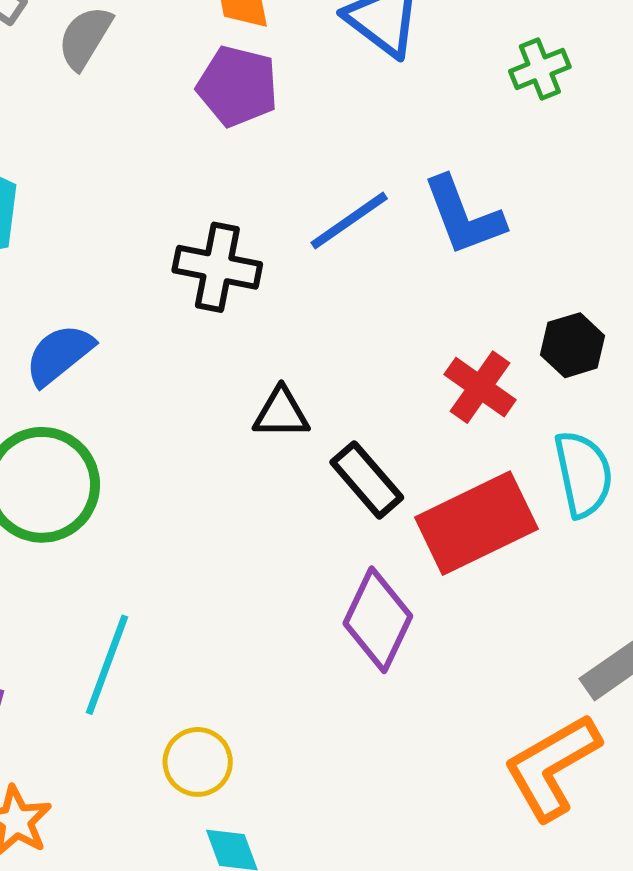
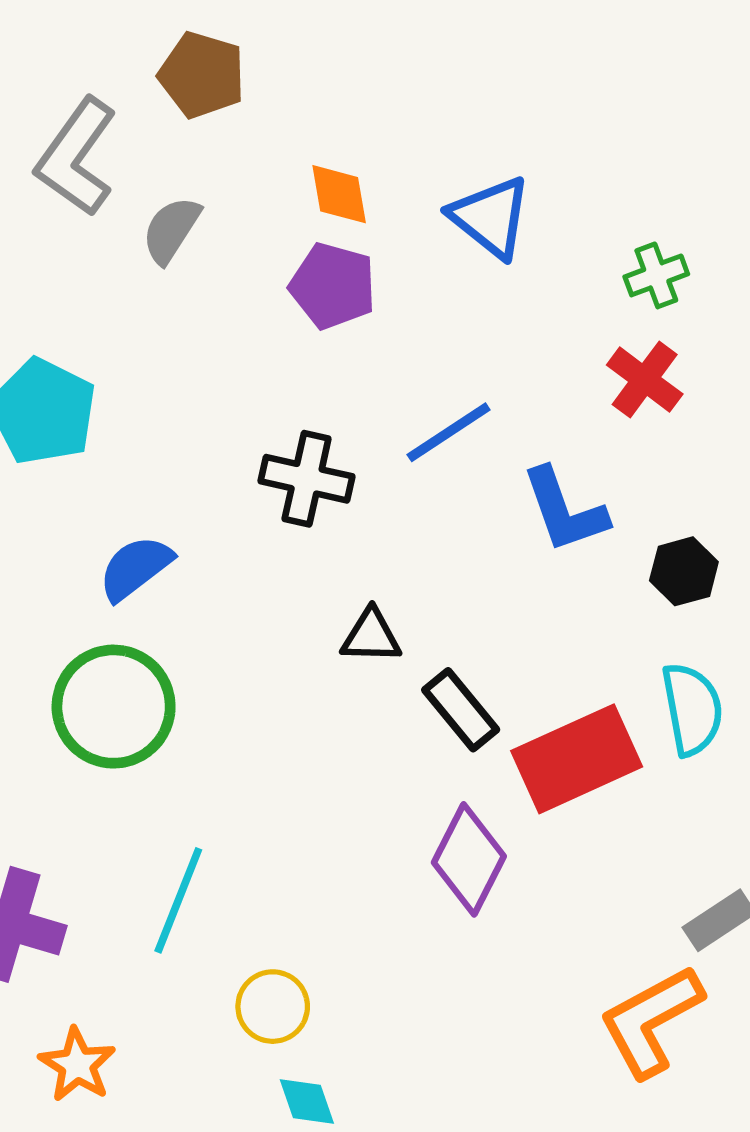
blue L-shape: (464, 216) -> (564, 510), moved
red cross: (480, 387) -> (645, 379), moved

